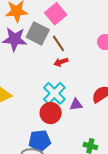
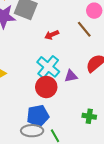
brown line: (58, 43) -> (84, 29), moved

